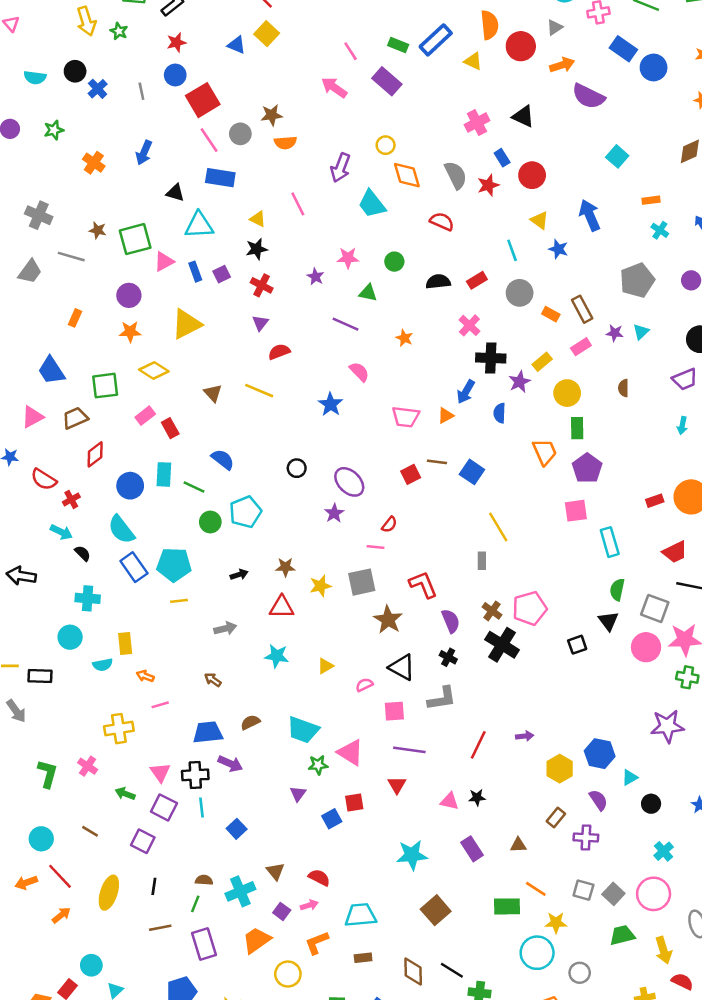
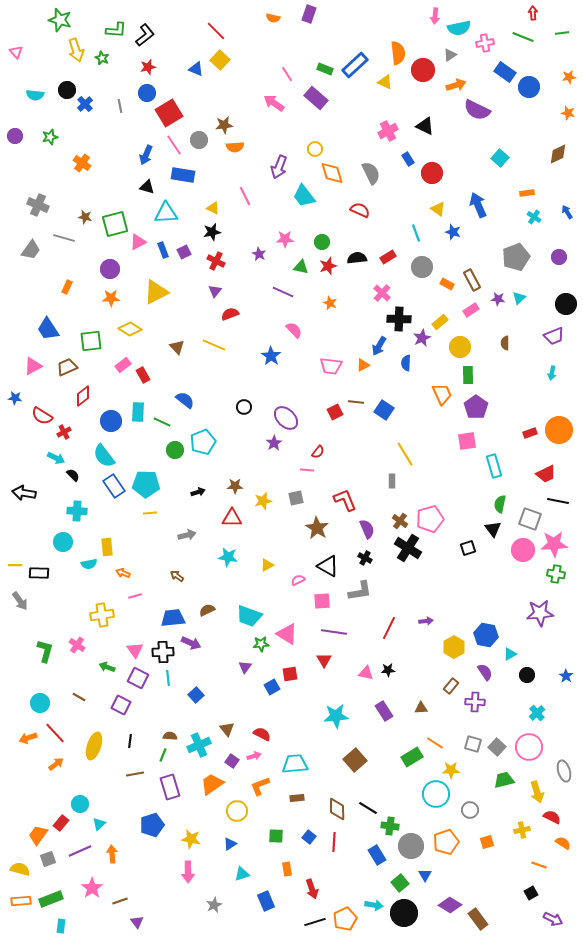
blue arrow: (144, 153) -> (146, 155), moved
red star: (488, 185) -> (328, 266), moved
gray square: (362, 582) -> (296, 498), size x0.7
green rectangle: (507, 906) -> (412, 757), turned -30

